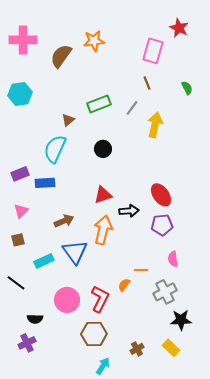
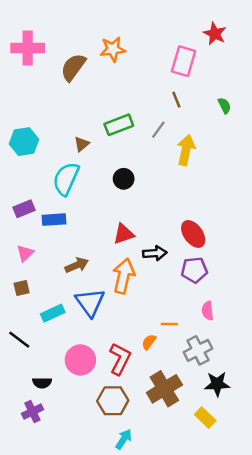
cyan hexagon: (20, 94) -> (24, 142), moved
brown cross: (137, 349) -> (164, 389), moved, size x2.0

